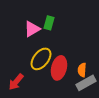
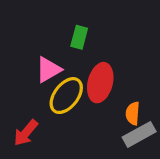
pink triangle: (32, 29) -> (48, 70), moved
red ellipse: (59, 68) -> (100, 83), moved

